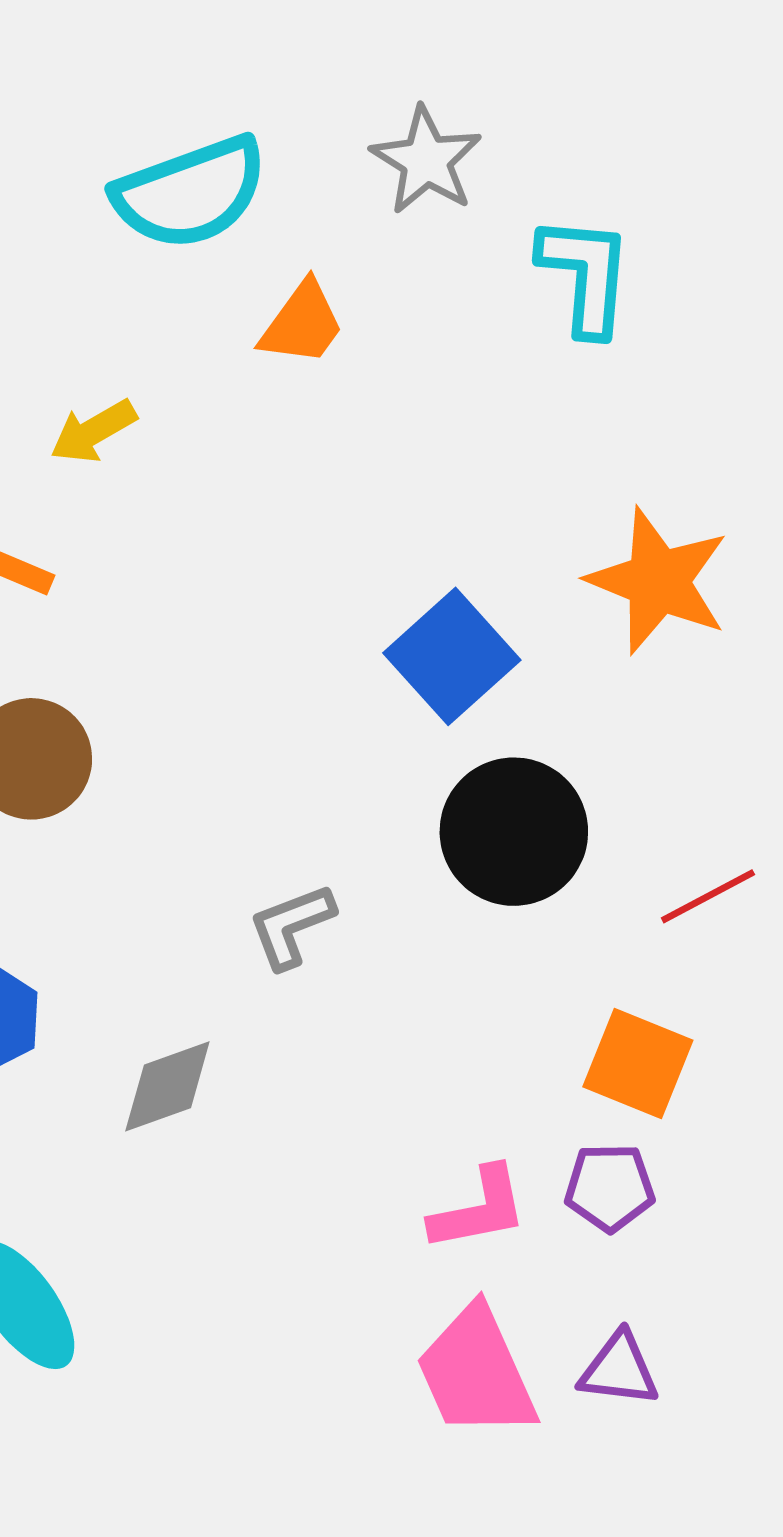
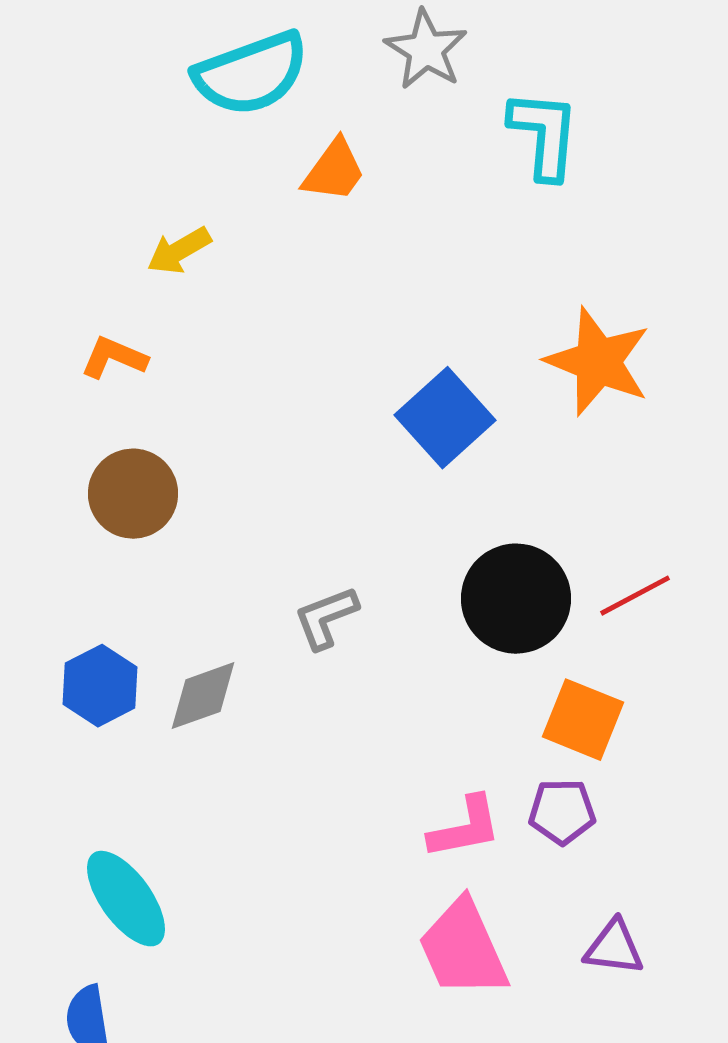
black circle: (514, 832) -> (516, 599), moved
gray diamond: (167, 1086) -> (203, 696), moved
purple triangle: (619, 1369) -> (614, 948), moved

